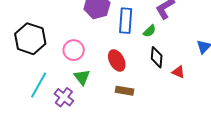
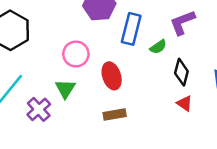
pink circle: (74, 50) -> (76, 54), moved
black diamond: (157, 57) -> (181, 72), moved
brown rectangle: (125, 91) -> (115, 115), turned -30

